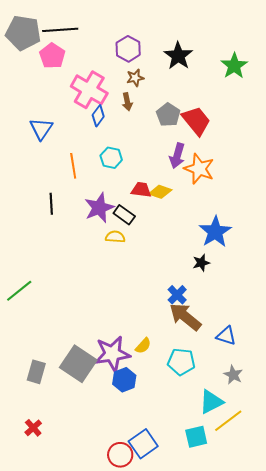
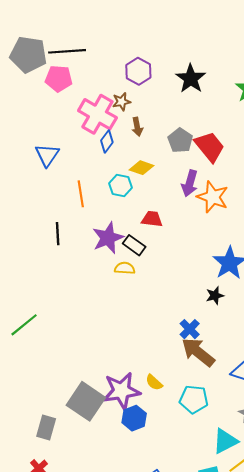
pink pentagon: (52, 56) -> (59, 79), turned -30
brown star: (135, 78) -> (122, 102), moved
yellow diamond: (160, 192) -> (141, 168), moved
yellow semicircle: (143, 346) -> (154, 382), turned 90
gray rectangle: (36, 372) -> (46, 428), moved

